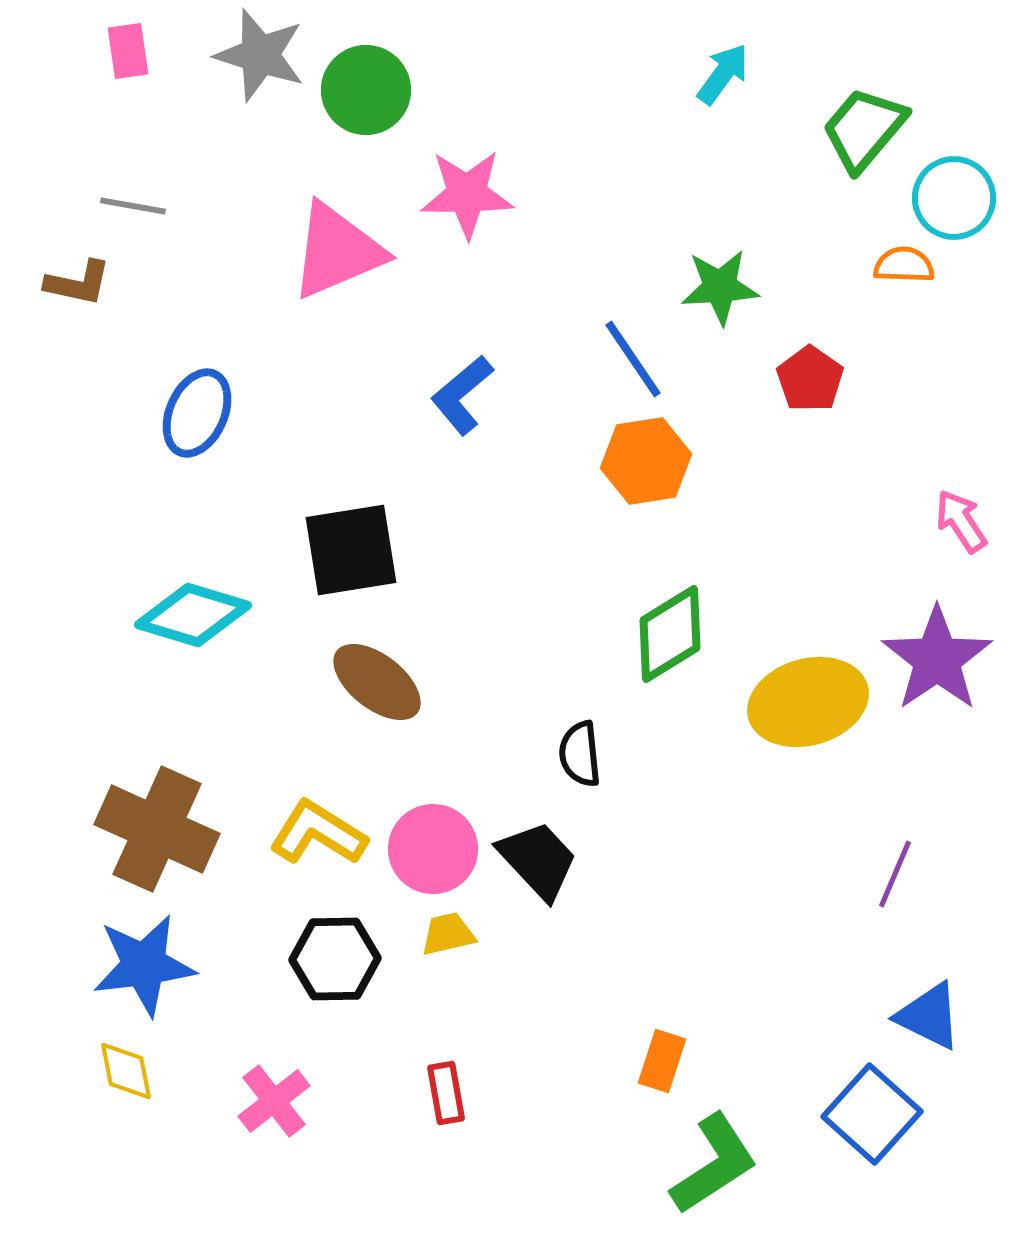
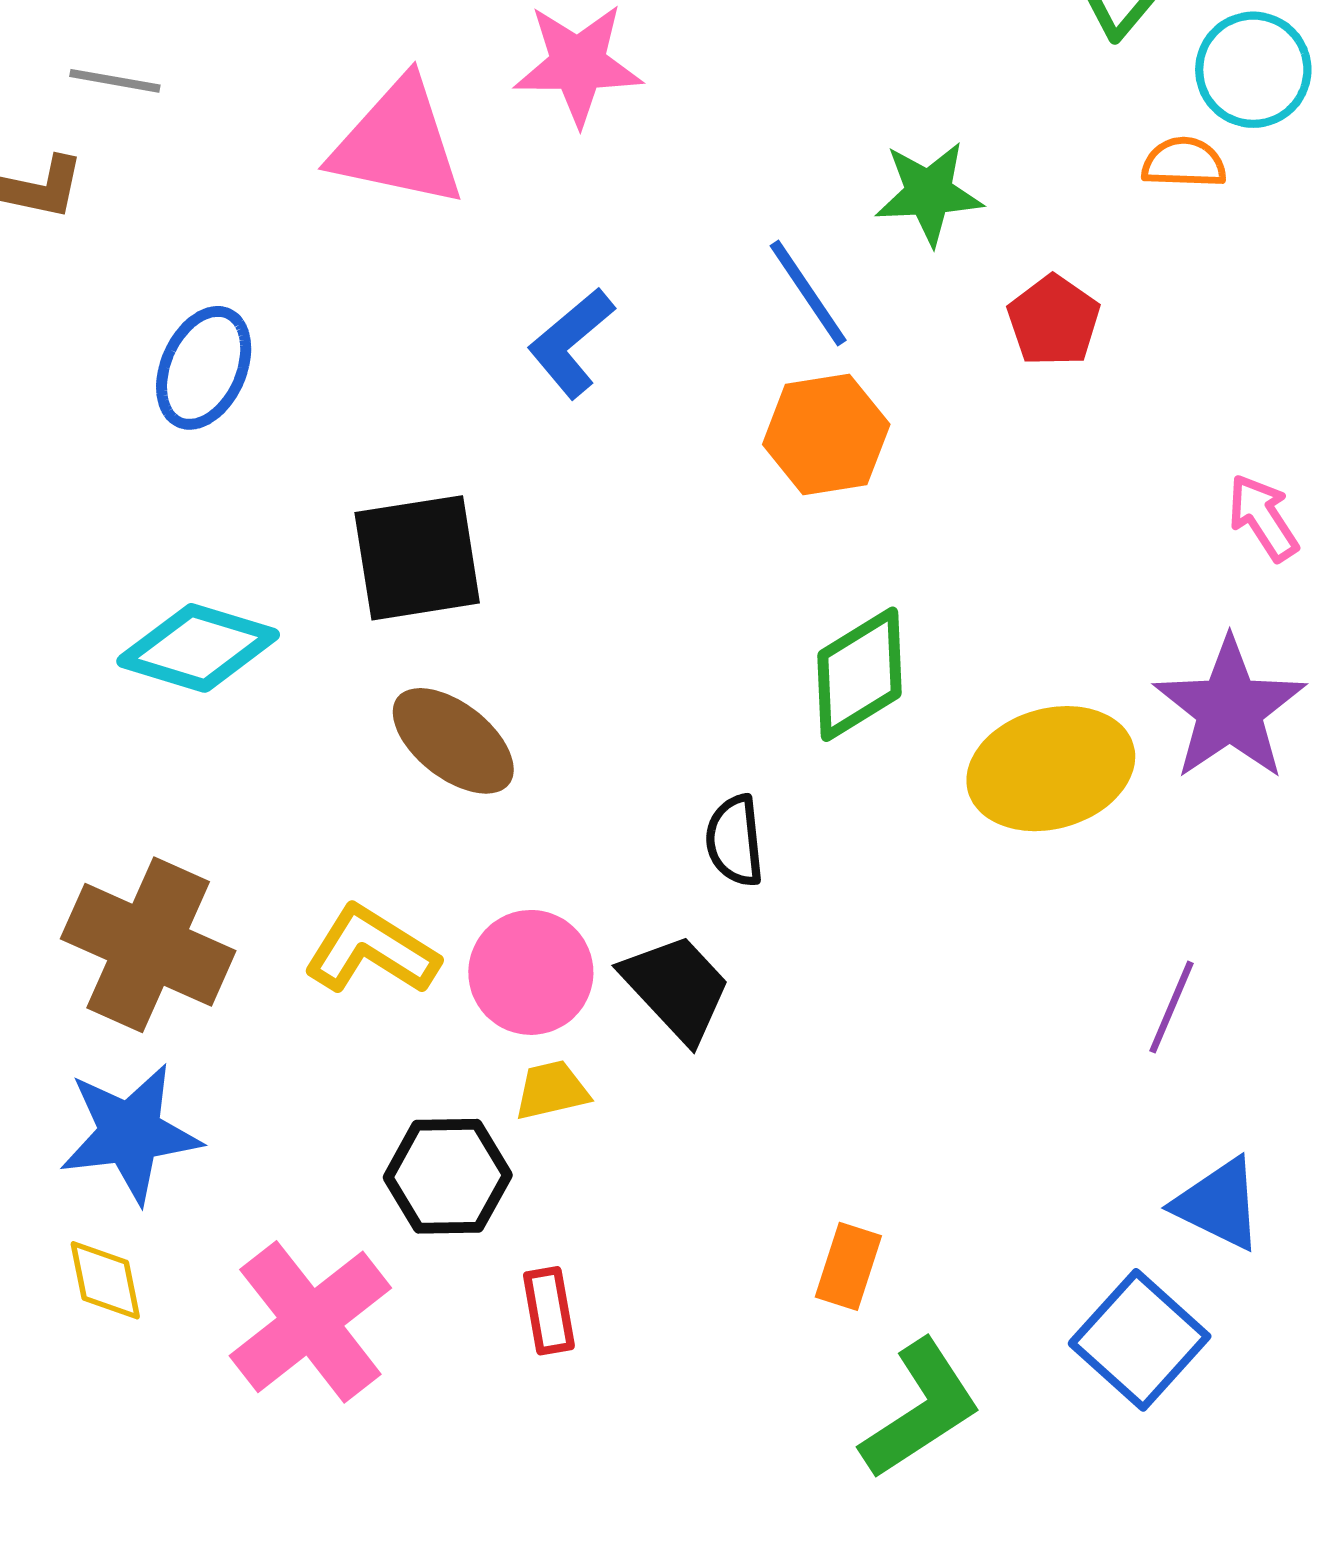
pink triangle: (337, 251) -> (398, 143), turned 35
black hexagon: (335, 959) -> (448, 1176), moved
pink cross: (274, 1101) -> (310, 1322), size x1.6

